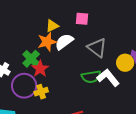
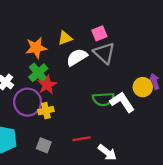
pink square: (82, 19) -> (99, 33), turned -32
orange star: (47, 42) -> (36, 48), moved
gray triangle: (97, 48) -> (104, 53), moved

